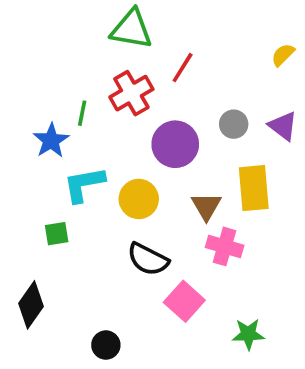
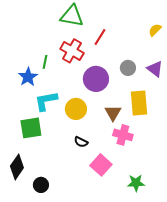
red cross: (131, 93) -> (72, 51), turned -30
green square: (57, 234) -> (31, 128), size x1.6
black semicircle: (148, 259) -> (81, 142), size x0.6
black circle: (106, 345) -> (41, 185), moved

